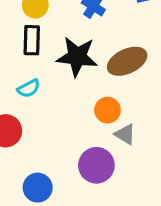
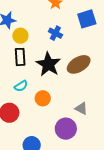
black star: (77, 57) -> (48, 64), turned 30
orange circle: (107, 110) -> (43, 98), moved

